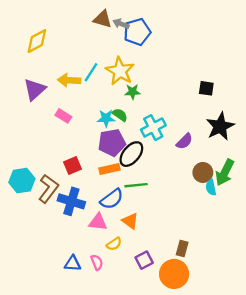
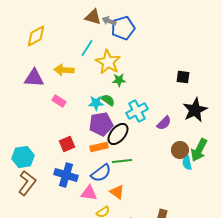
cyan line: (91, 72) -> (87, 48), moved
purple triangle: (35, 89) -> (34, 78), turned 45
brown L-shape: (48, 189) -> (27, 183), moved

